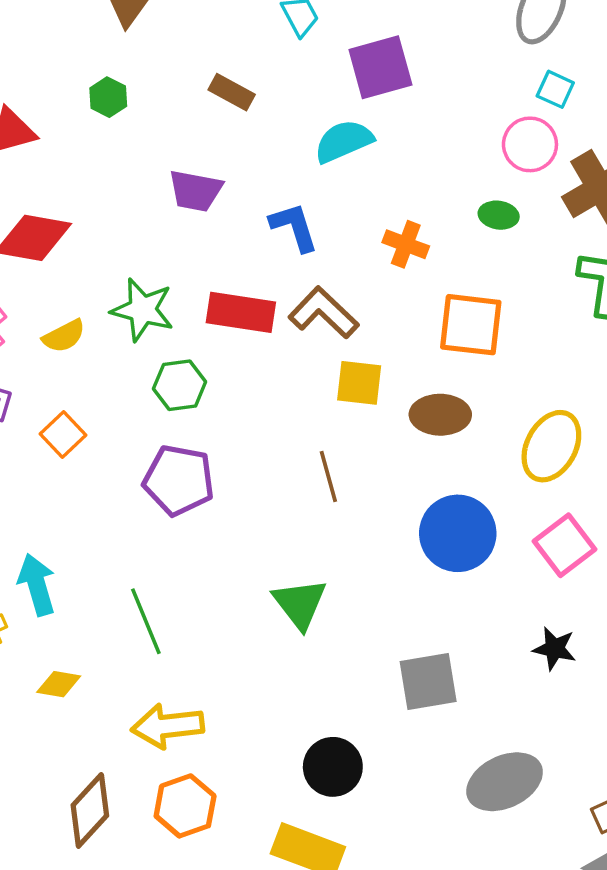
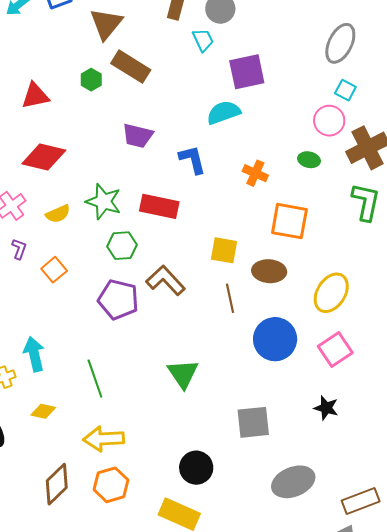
brown rectangle: (232, 92) -> (131, 67), moved, size x1.5
brown L-shape: (324, 313) -> (166, 280), moved
brown line: (328, 476) -> (230, 298), moved

